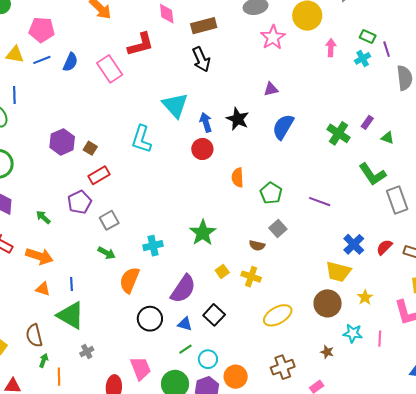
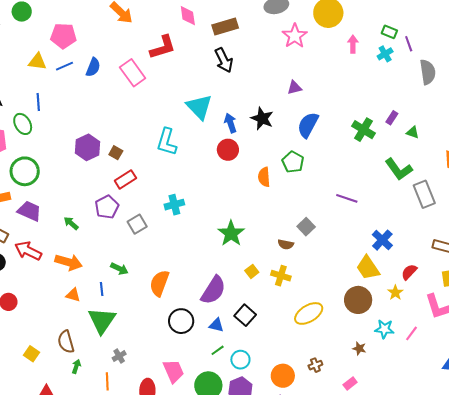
green pentagon: (271, 193) -> (293, 162), moved
cyan cross: (153, 246) -> (174, 205), moved
red semicircle: (384, 247) -> (409, 272), moved
green arrow: (107, 253) -> (119, 269), moved
yellow trapezoid: (338, 272) -> (368, 268), turned 44
green triangle: (71, 315) -> (102, 320), turned 36
pink line: (380, 339) -> (412, 333), turned 35
brown cross: (283, 367) -> (315, 365), size x0.6
orange line: (59, 377) -> (107, 381), moved
orange circle: (236, 377) -> (283, 376), moved

